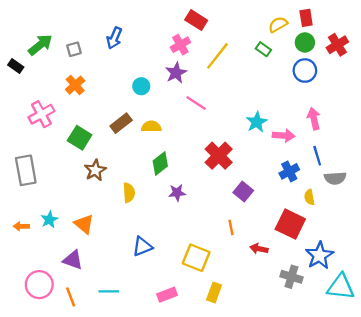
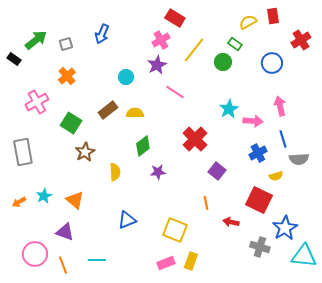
green circle: (305, 42) -> (223, 62), moved
yellow semicircle: (309, 197) -> (276, 176), turned -96
orange arrow: (21, 226) -> (19, 202), turned -32
pink rectangle: (167, 295) -> (166, 263), moved

